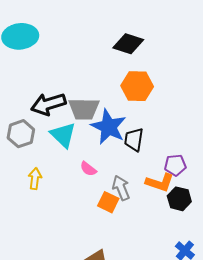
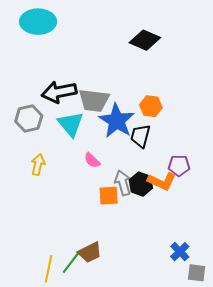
orange hexagon: (137, 86) -> (151, 106), moved, size x0.7
black hexagon: (179, 199) -> (141, 184), moved
orange square: (108, 202) -> (109, 196), turned -35

